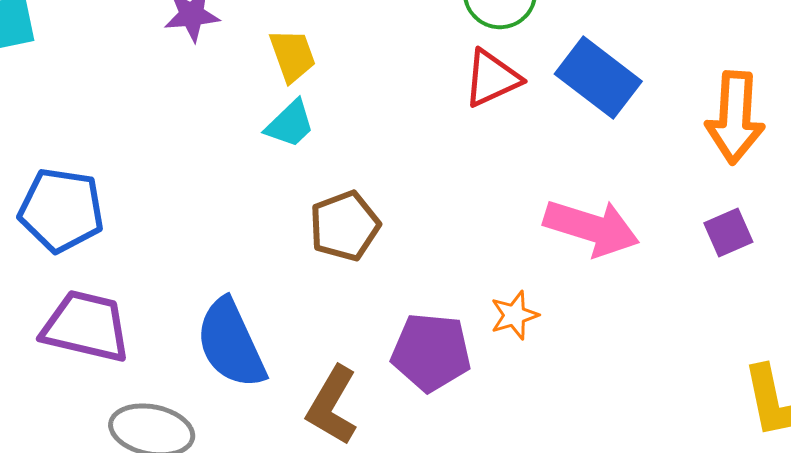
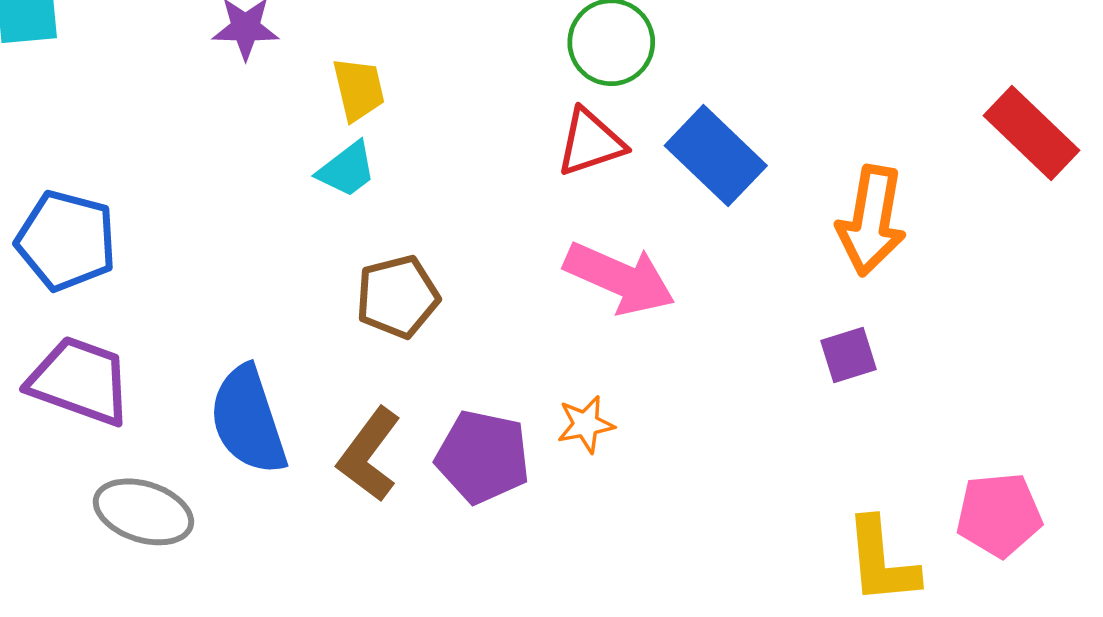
pink arrow: (592, 228) -> (620, 278), moved
brown L-shape: (332, 405) -> (369, 455), moved

